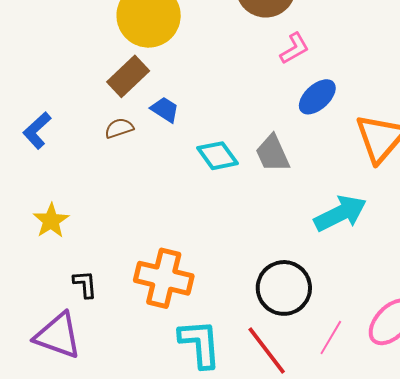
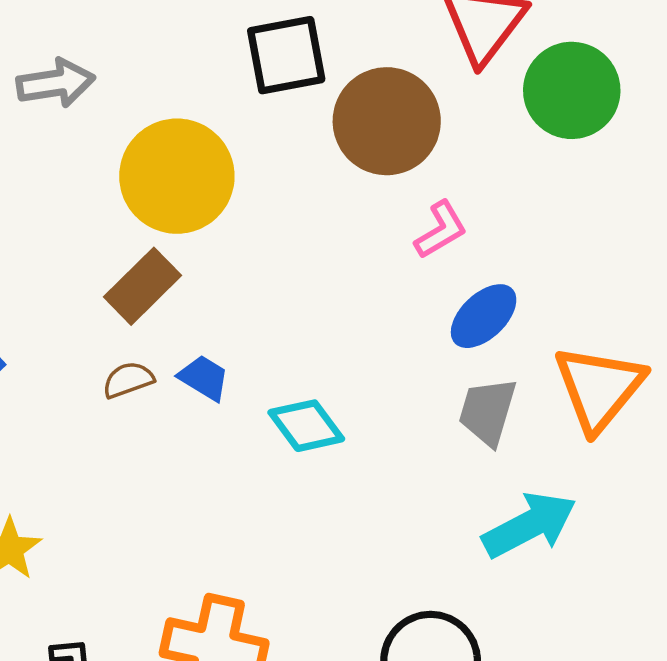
blue trapezoid: (165, 110) -> (204, 378), moved
gray trapezoid: (272, 153) -> (488, 412), moved, turned 42

